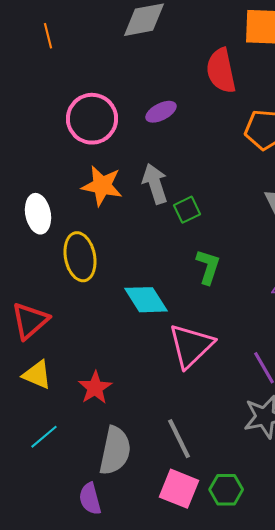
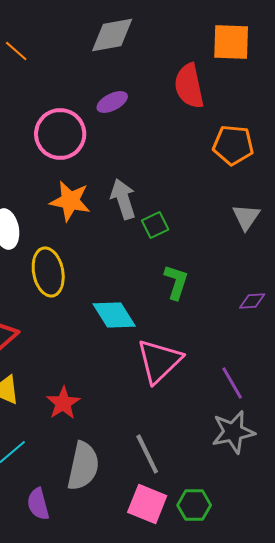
orange line: (48, 36) -> (16, 51), turned -35
purple ellipse: (161, 112) -> (112, 102), moved
purple semicircle: (90, 499) -> (38, 504), moved

